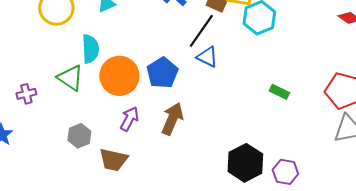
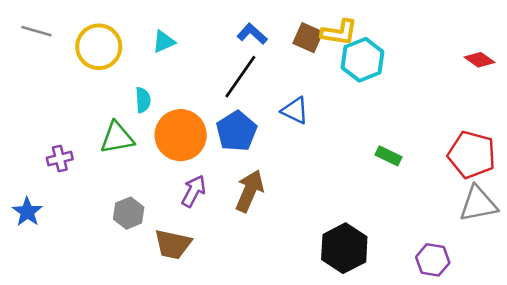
black line: (201, 31) -> (240, 77), moved
cyan semicircle: (90, 49) -> (143, 100), size x0.7
green triangle: (70, 78) -> (117, 138), turned -44
purple hexagon: (285, 172) -> (433, 260), moved

